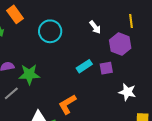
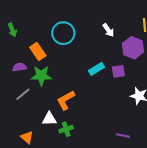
orange rectangle: (15, 14) -> (38, 52), moved
orange L-shape: (67, 104) -> (66, 100), moved

